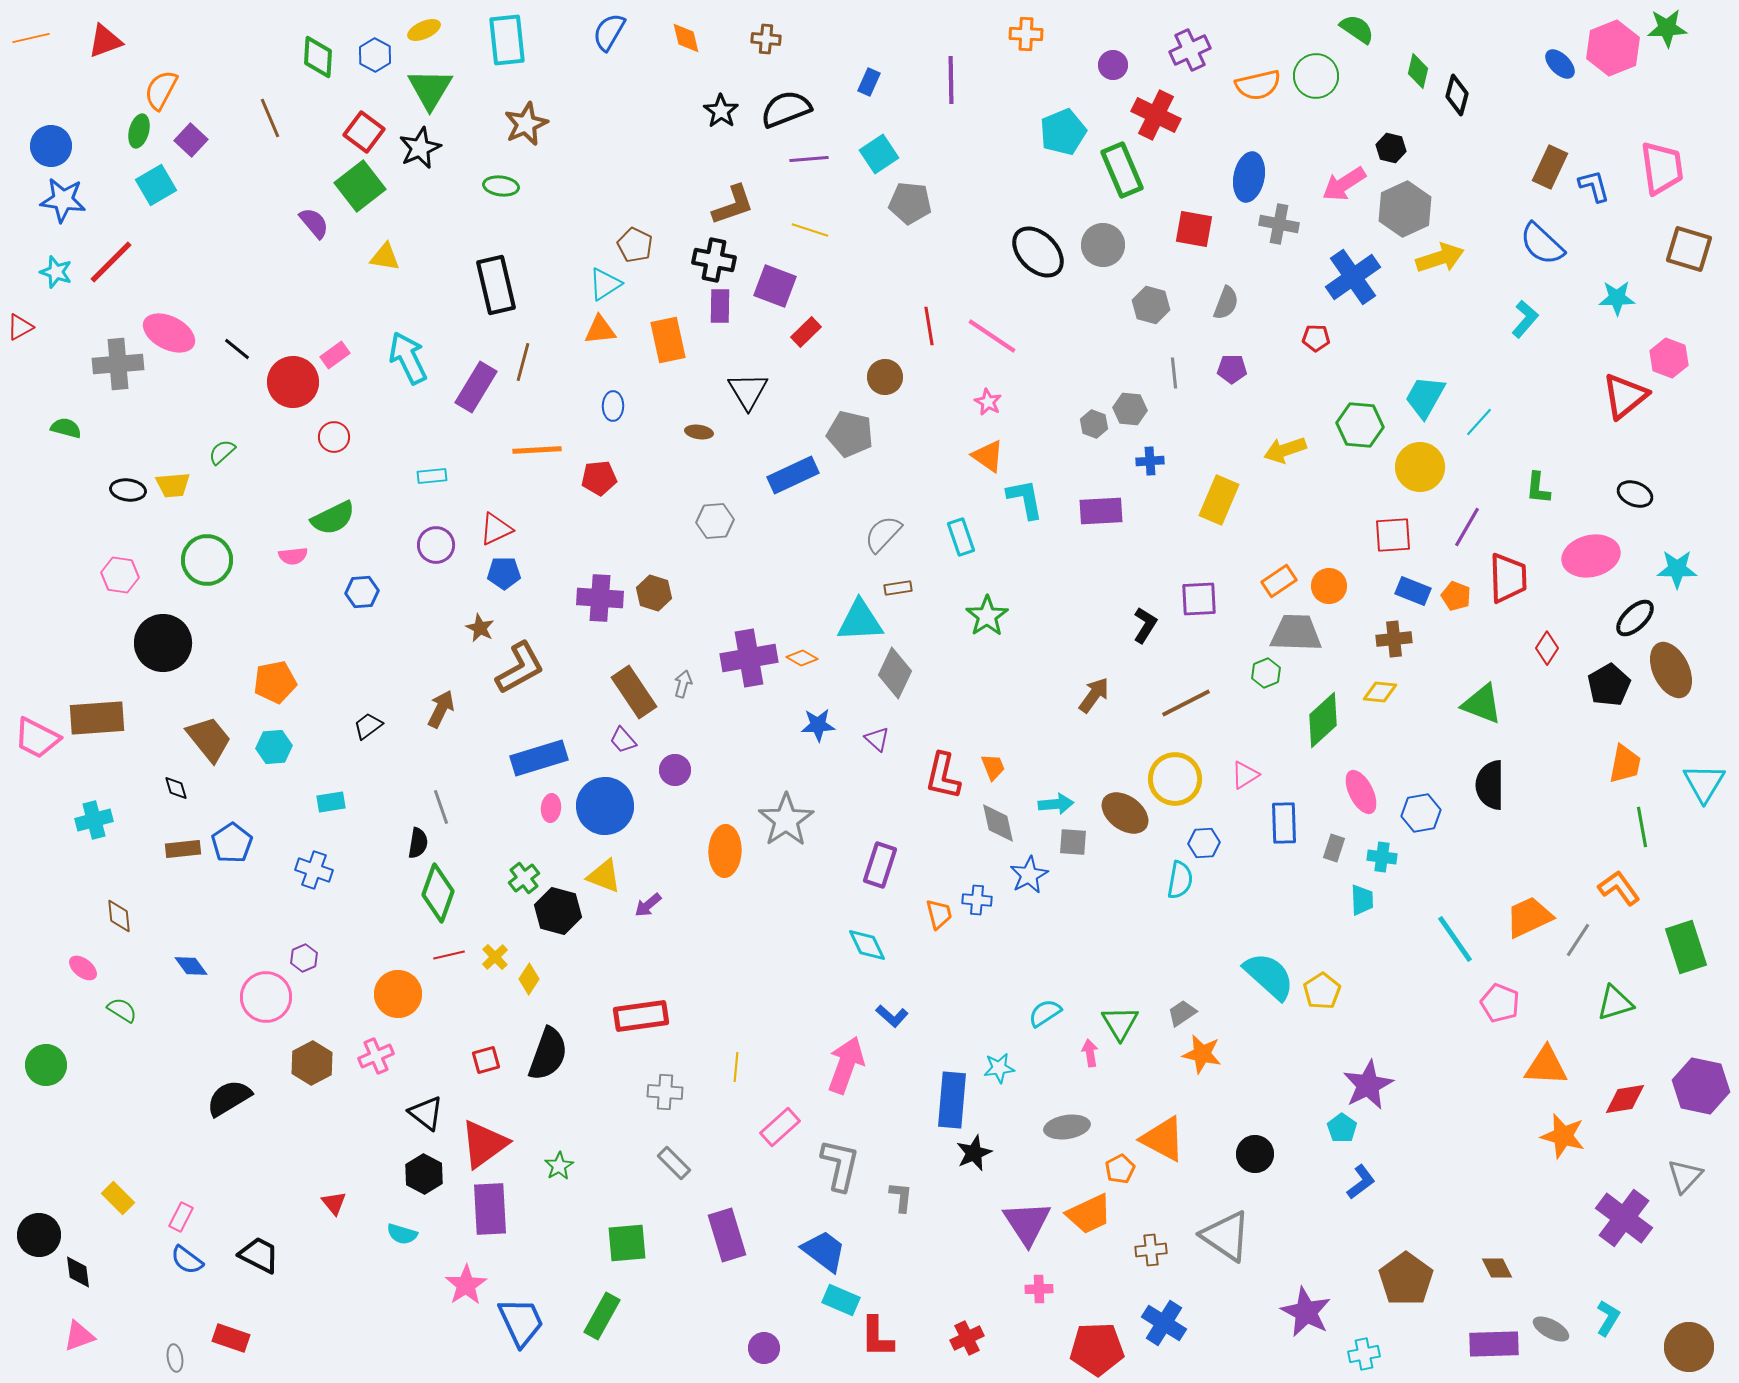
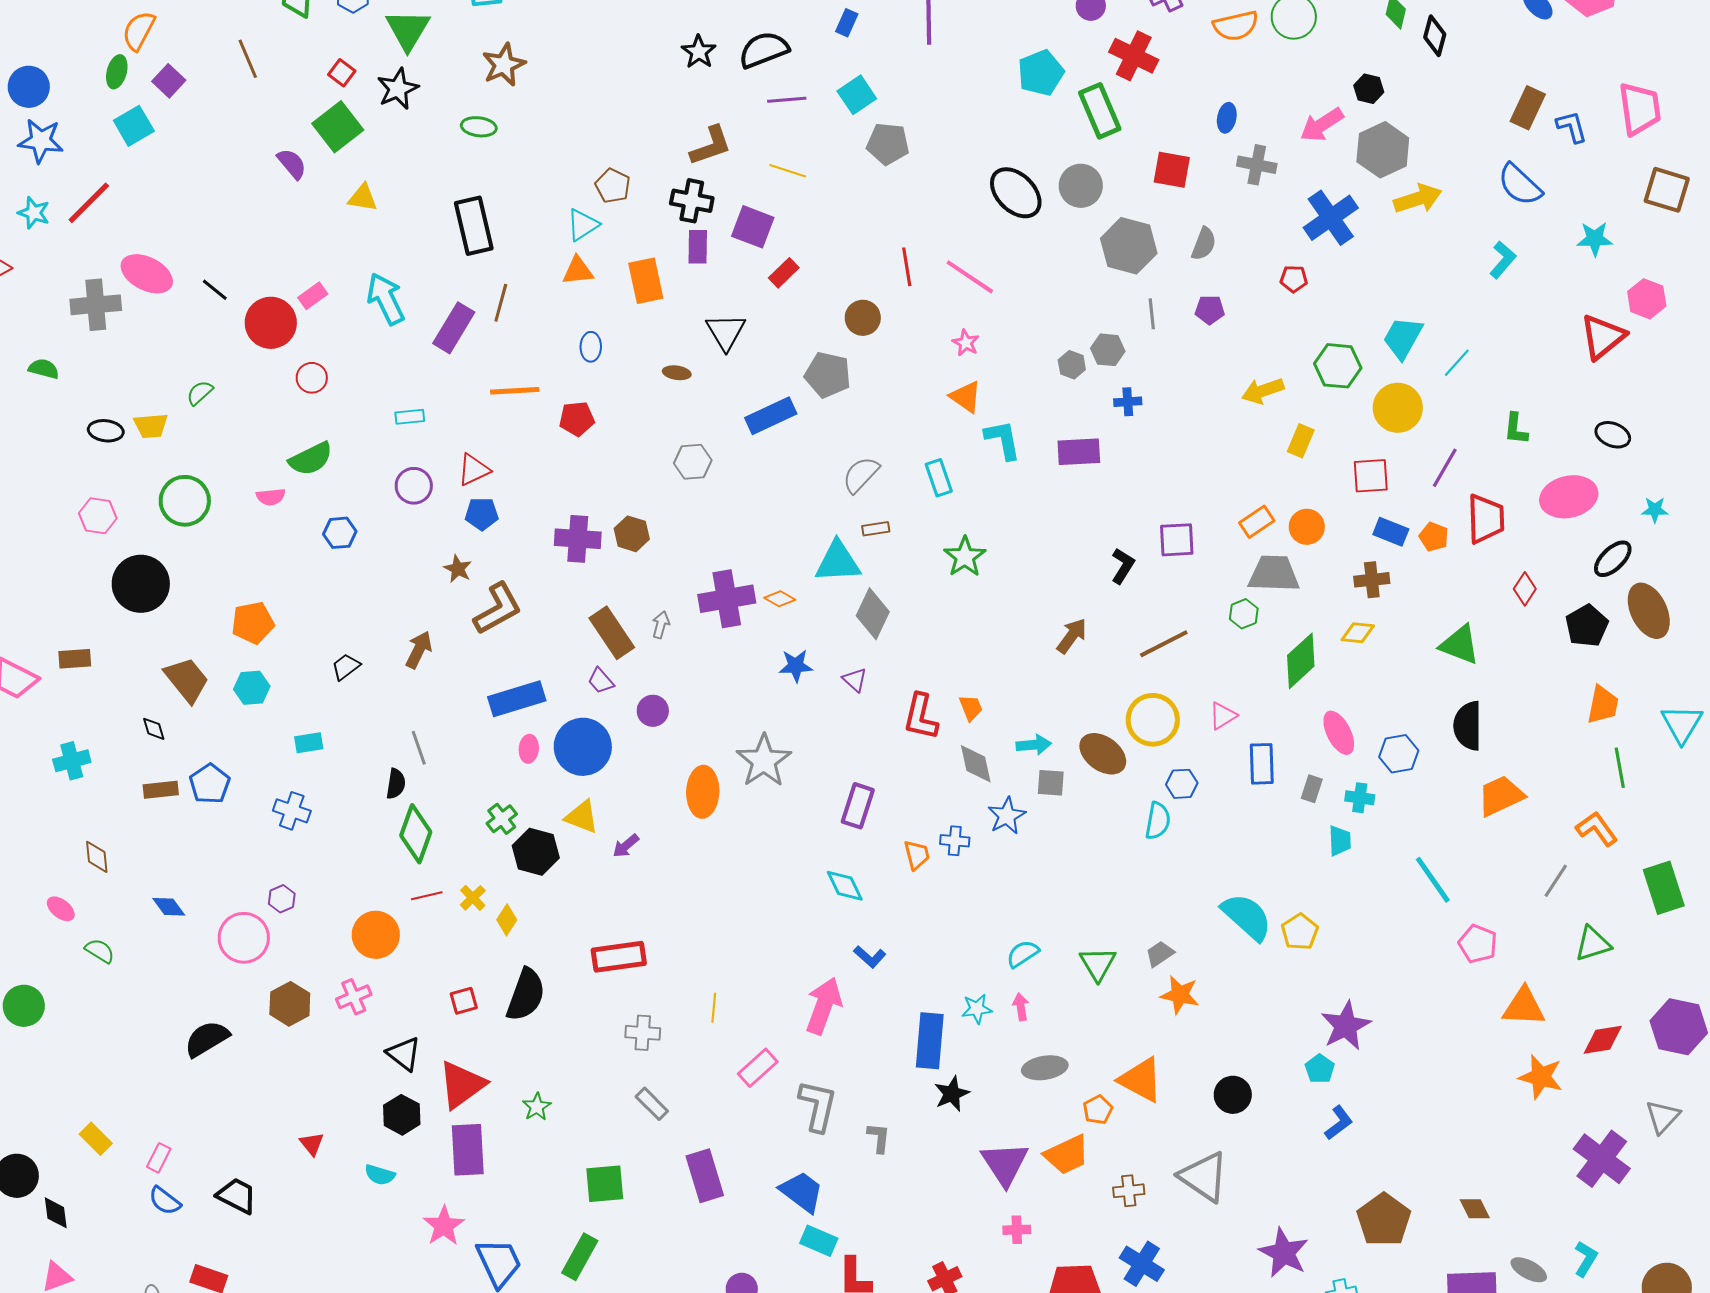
red square: (364, 132) -> (342, 73), size x0.7
blue ellipse: (1249, 177) -> (1227, 118), size x0.6
gray hexagon: (1151, 305) -> (1129, 246), size x1.5
yellow rectangle: (1219, 500) -> (1301, 441), moved, size x0.7
cyan star: (1677, 569) -> (1655, 510), size x0.7
brown rectangle: (97, 718) -> (75, 659), size x0.6
orange trapezoid: (1529, 917) -> (1501, 796), moved
pink arrow: (1090, 1053) -> (1021, 1007), moved

